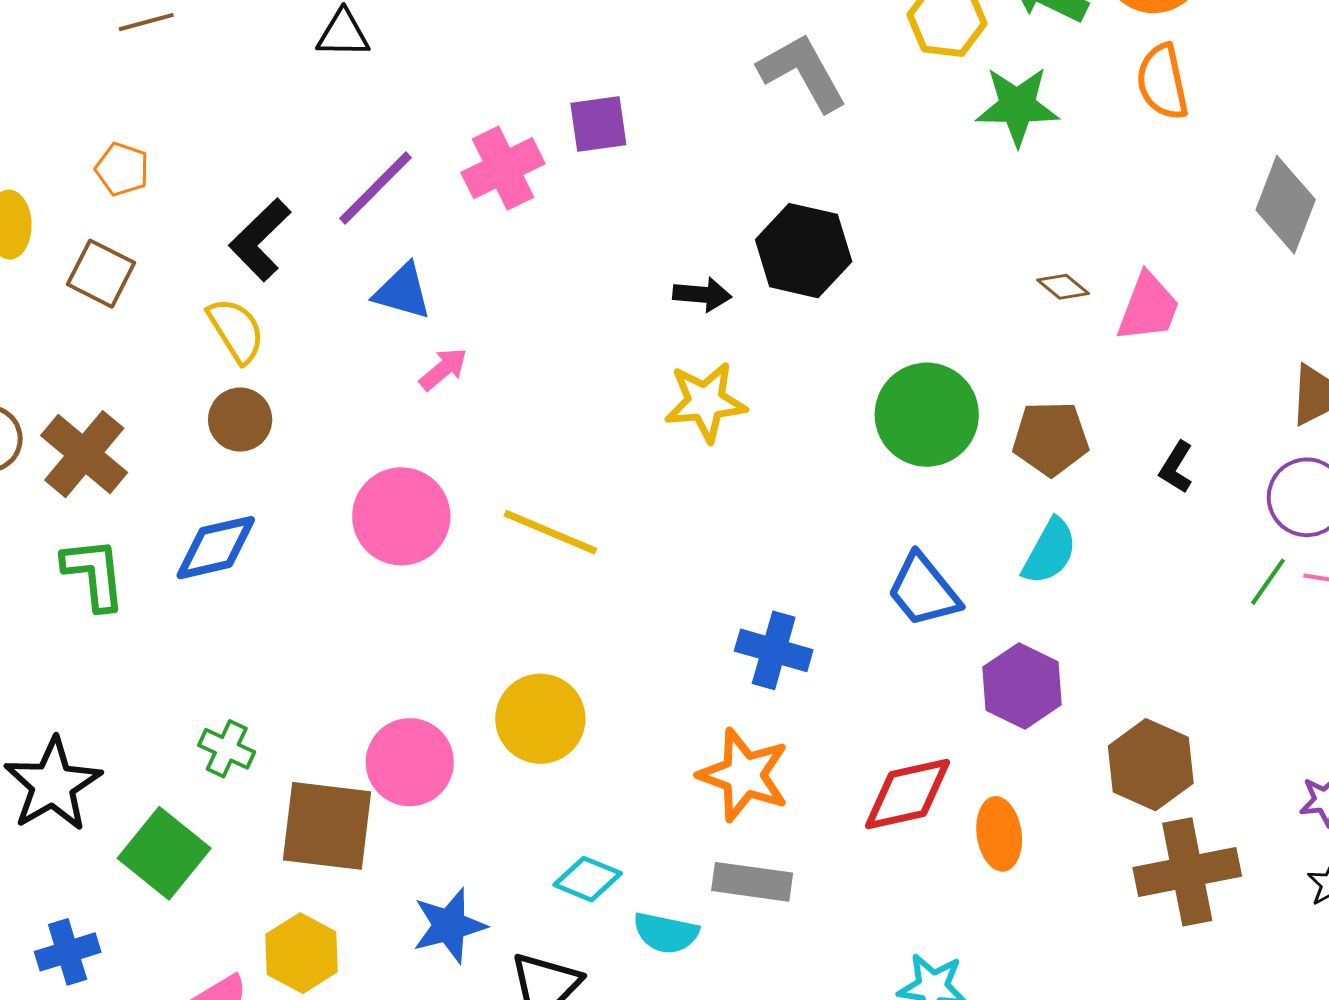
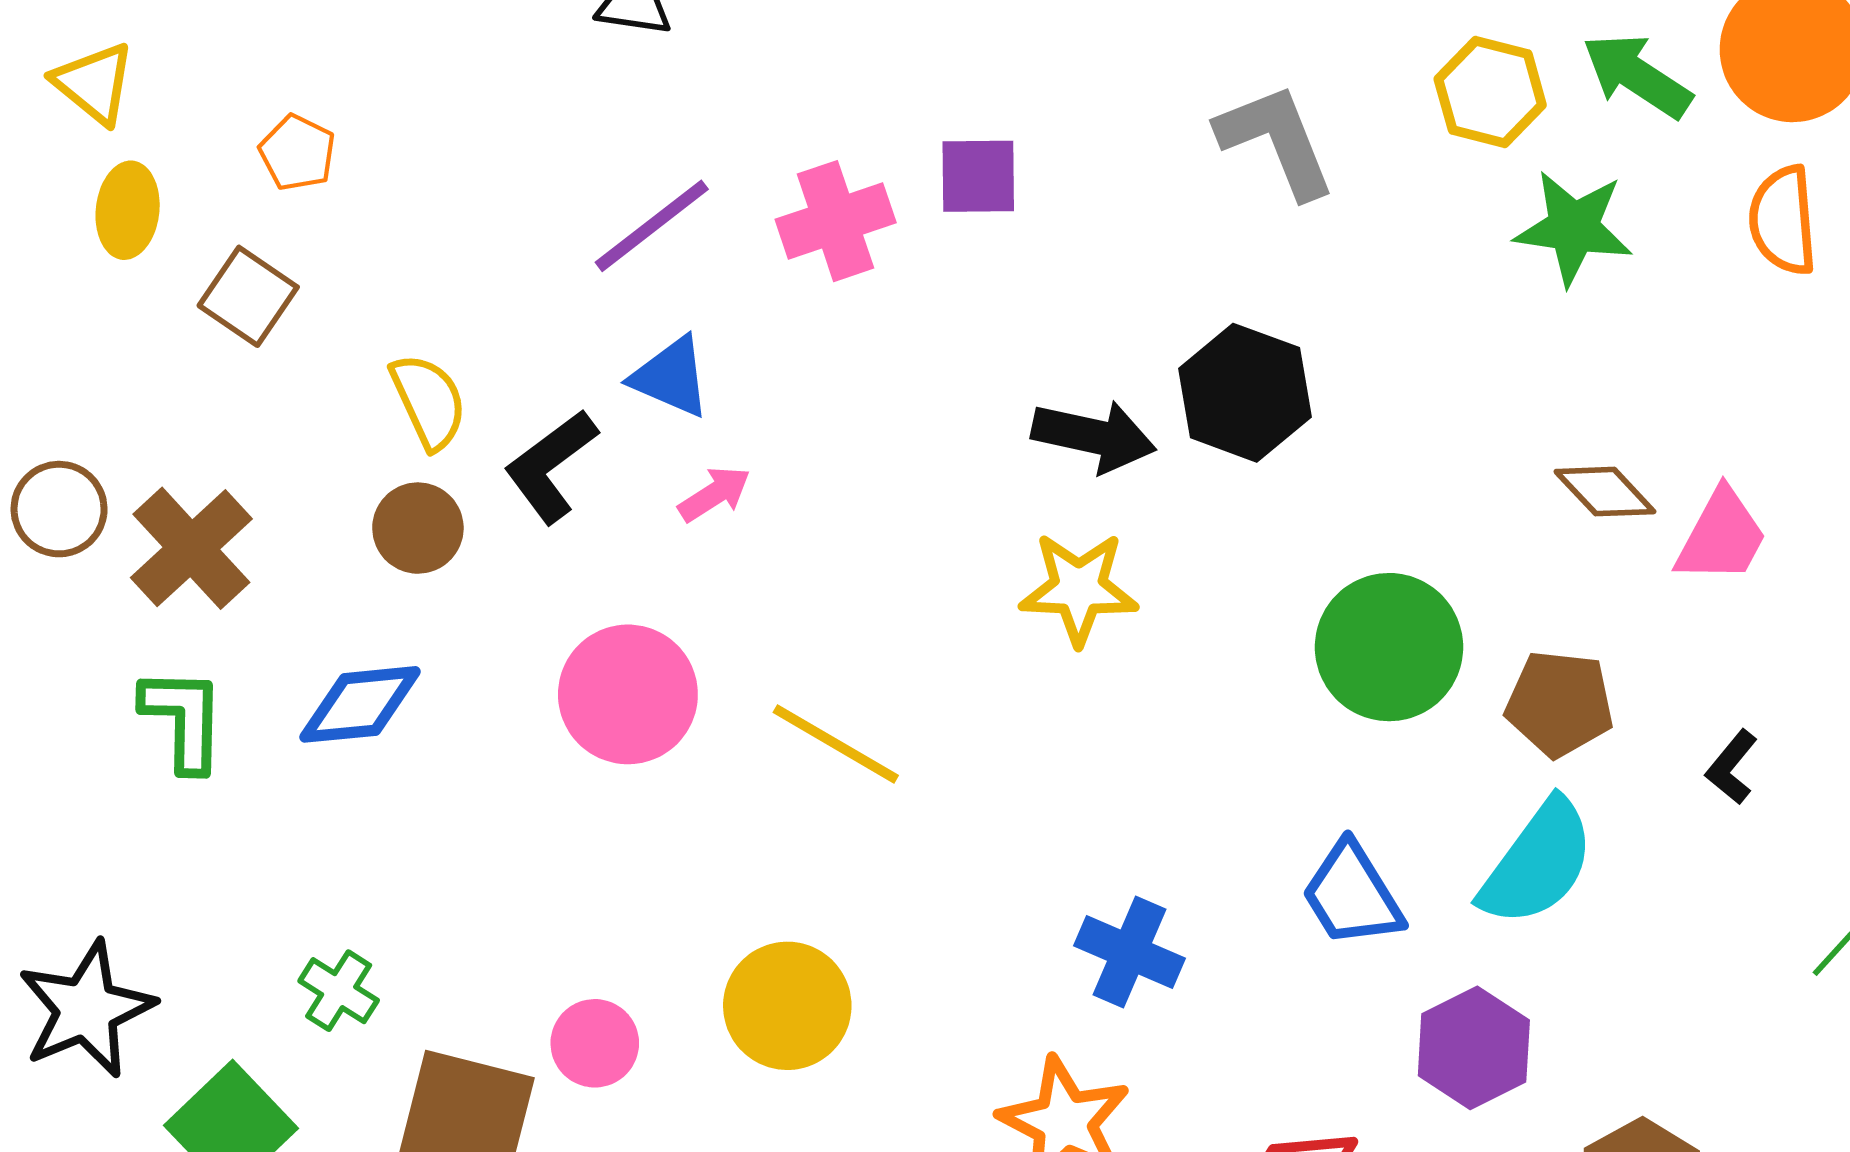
black L-shape: (260, 240) -> (551, 466), moved
brown diamond: (1063, 287) -> (1605, 492), size x1.4
black arrow: (702, 294) -> (1094, 436), size x1.5
cyan semicircle: (1050, 551) -> (1537, 863), size x1.4
pink circle: (410, 762) -> (595, 1043), size x0.7

